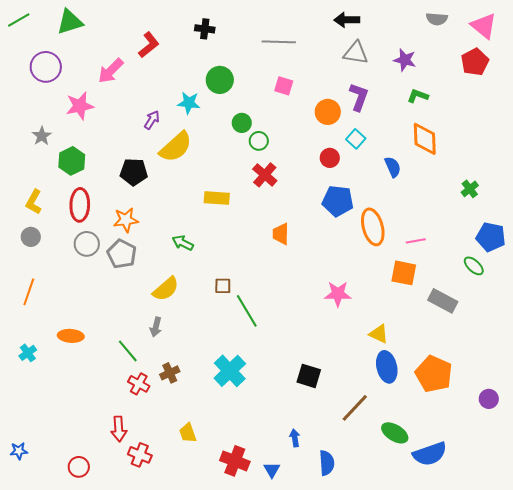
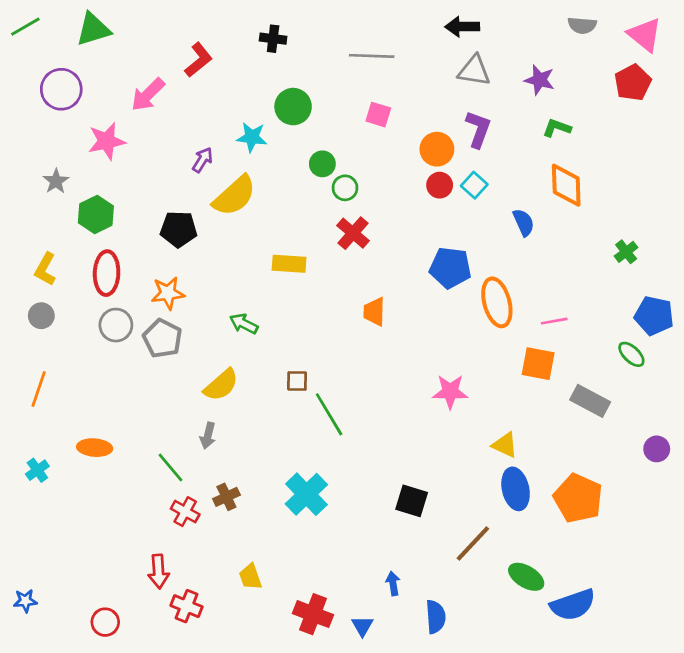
red circle: (330, 158) -> (440, 185), moved
purple circle: (489, 399) -> (657, 449), moved

